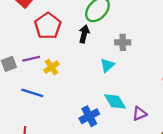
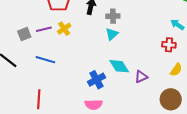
gray cross: (123, 42) -> (113, 16), moved
yellow cross: (51, 67) -> (64, 29), moved

